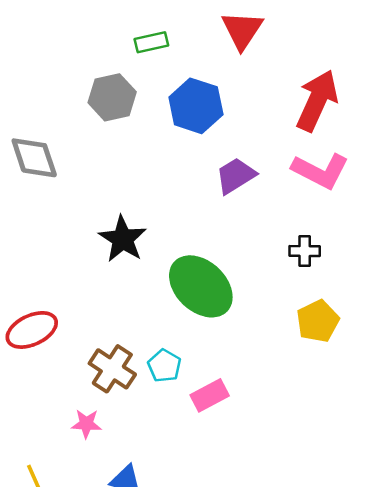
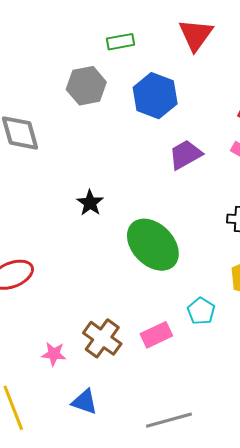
black star: (123, 239) -> (90, 203), size x0.7
cyan pentagon: (164, 366) -> (201, 311), moved
brown cross: (112, 369) -> (102, 338), moved

